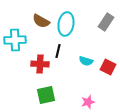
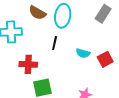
red cross: (40, 64) -> (28, 64), moved
red square: (108, 67) -> (105, 59), turned 35

